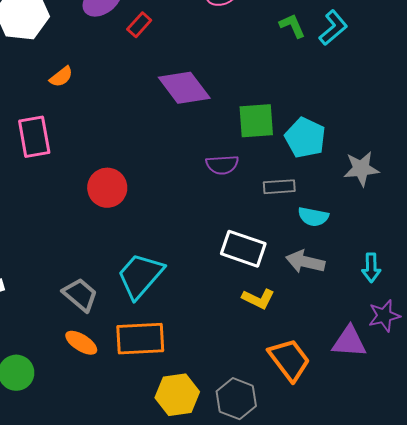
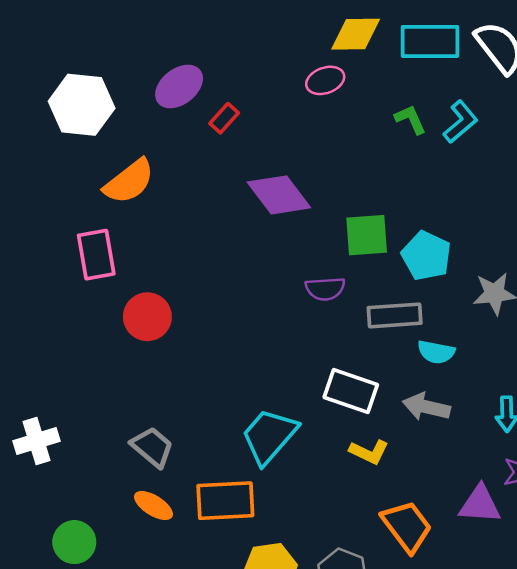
orange semicircle: (61, 77) -> (129, 181), size x1.8
gray rectangle: (279, 187) -> (395, 315), size x1.4
red circle: (107, 188) -> (147, 317), moved
cyan trapezoid: (140, 276) -> (269, 436), moved

